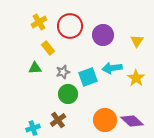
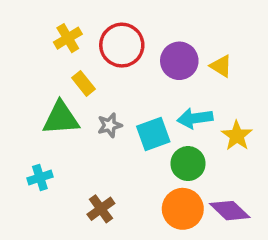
yellow triangle: (137, 41) -> (221, 66), moved, turned -32
green triangle: (35, 68) -> (61, 118), size x1.6
green circle: (68, 94) -> (188, 164), moved
cyan cross: (33, 128) -> (40, 177), moved

